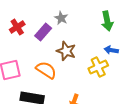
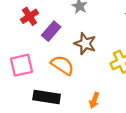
purple rectangle: (43, 32) -> (51, 31), moved

